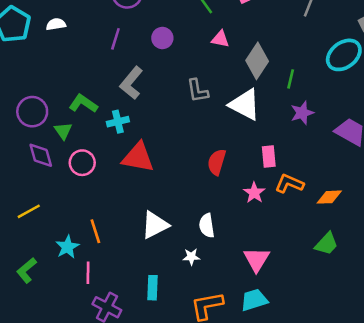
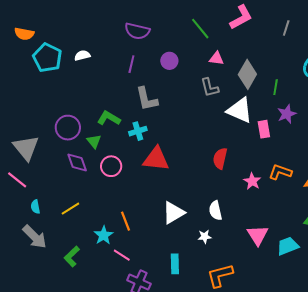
gray L-shape: (131, 83) -> (147, 99), turned -48
gray L-shape: (197, 91) -> (210, 88), moved
pink rectangle: (269, 157) -> (264, 129), moved
pink line: (88, 273) -> (122, 255), turned -54
cyan trapezoid: (254, 300) -> (288, 246), moved

